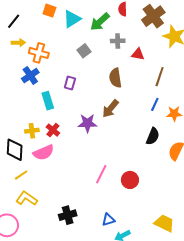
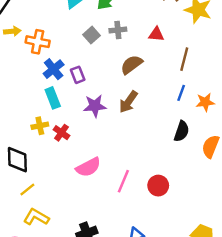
gray cross: (118, 41) -> (118, 30), moved
blue cross: (30, 75) -> (54, 69), moved
brown semicircle: (115, 78) -> (132, 65), turned 66
purple rectangle: (70, 83) -> (78, 75), turned -32
purple star: (87, 123) -> (95, 106), moved
yellow cross: (32, 131) -> (40, 126), moved
pink semicircle: (44, 152) -> (88, 167), moved

